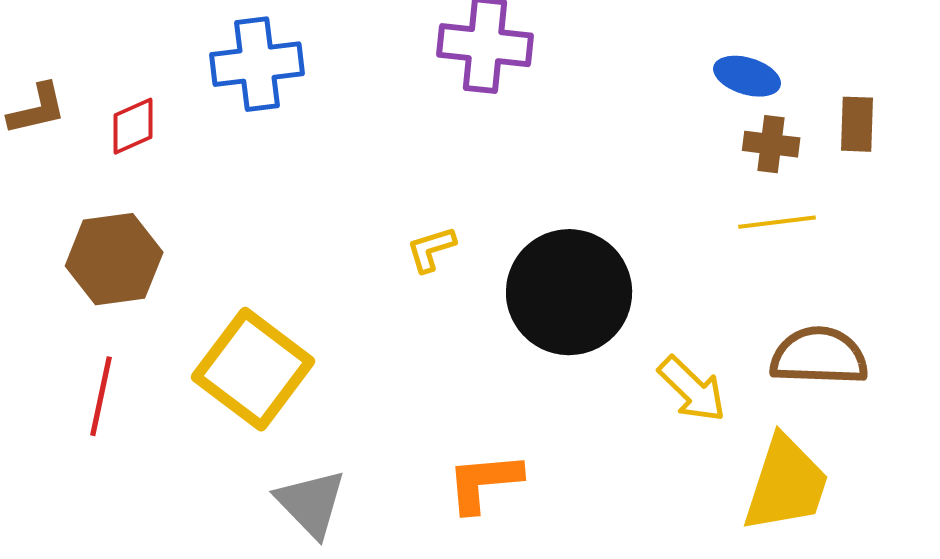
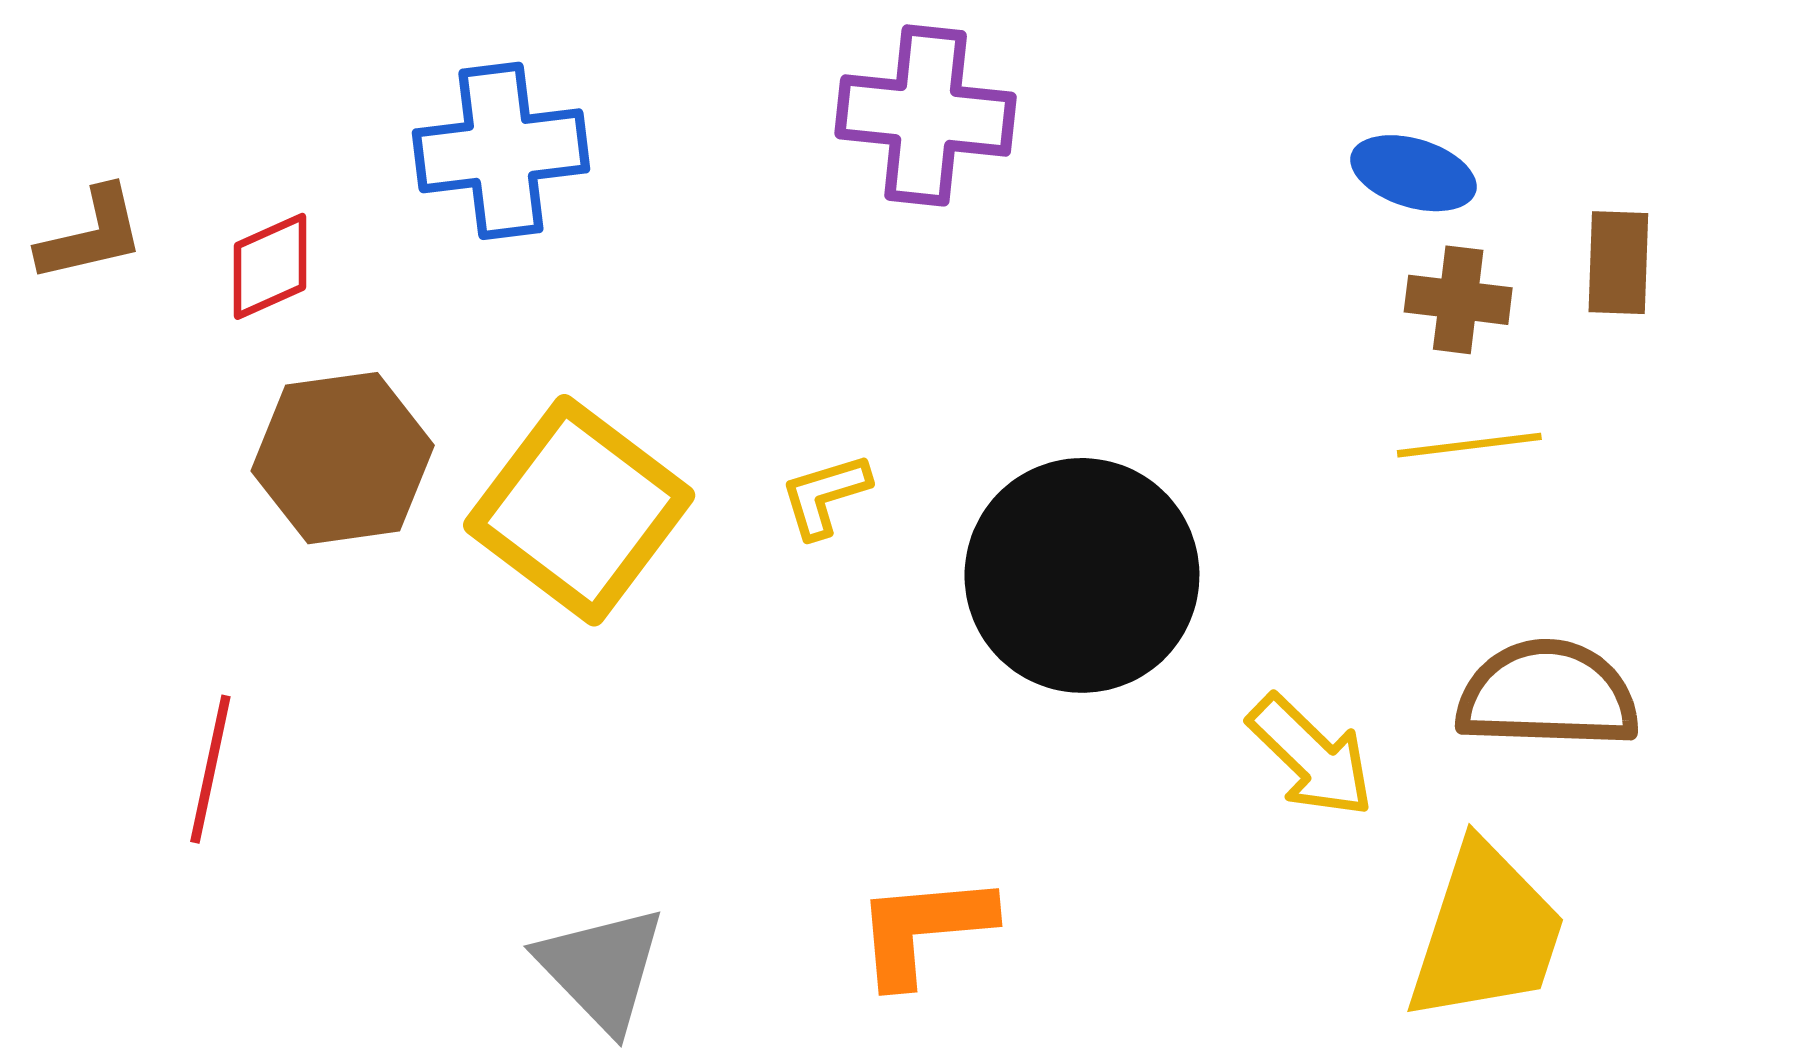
brown hexagon: (114, 259) -> (343, 458), moved
yellow square: (253, 369) -> (579, 510), moved

